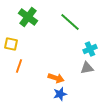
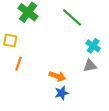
cyan cross: (90, 49) -> (93, 46), turned -32

